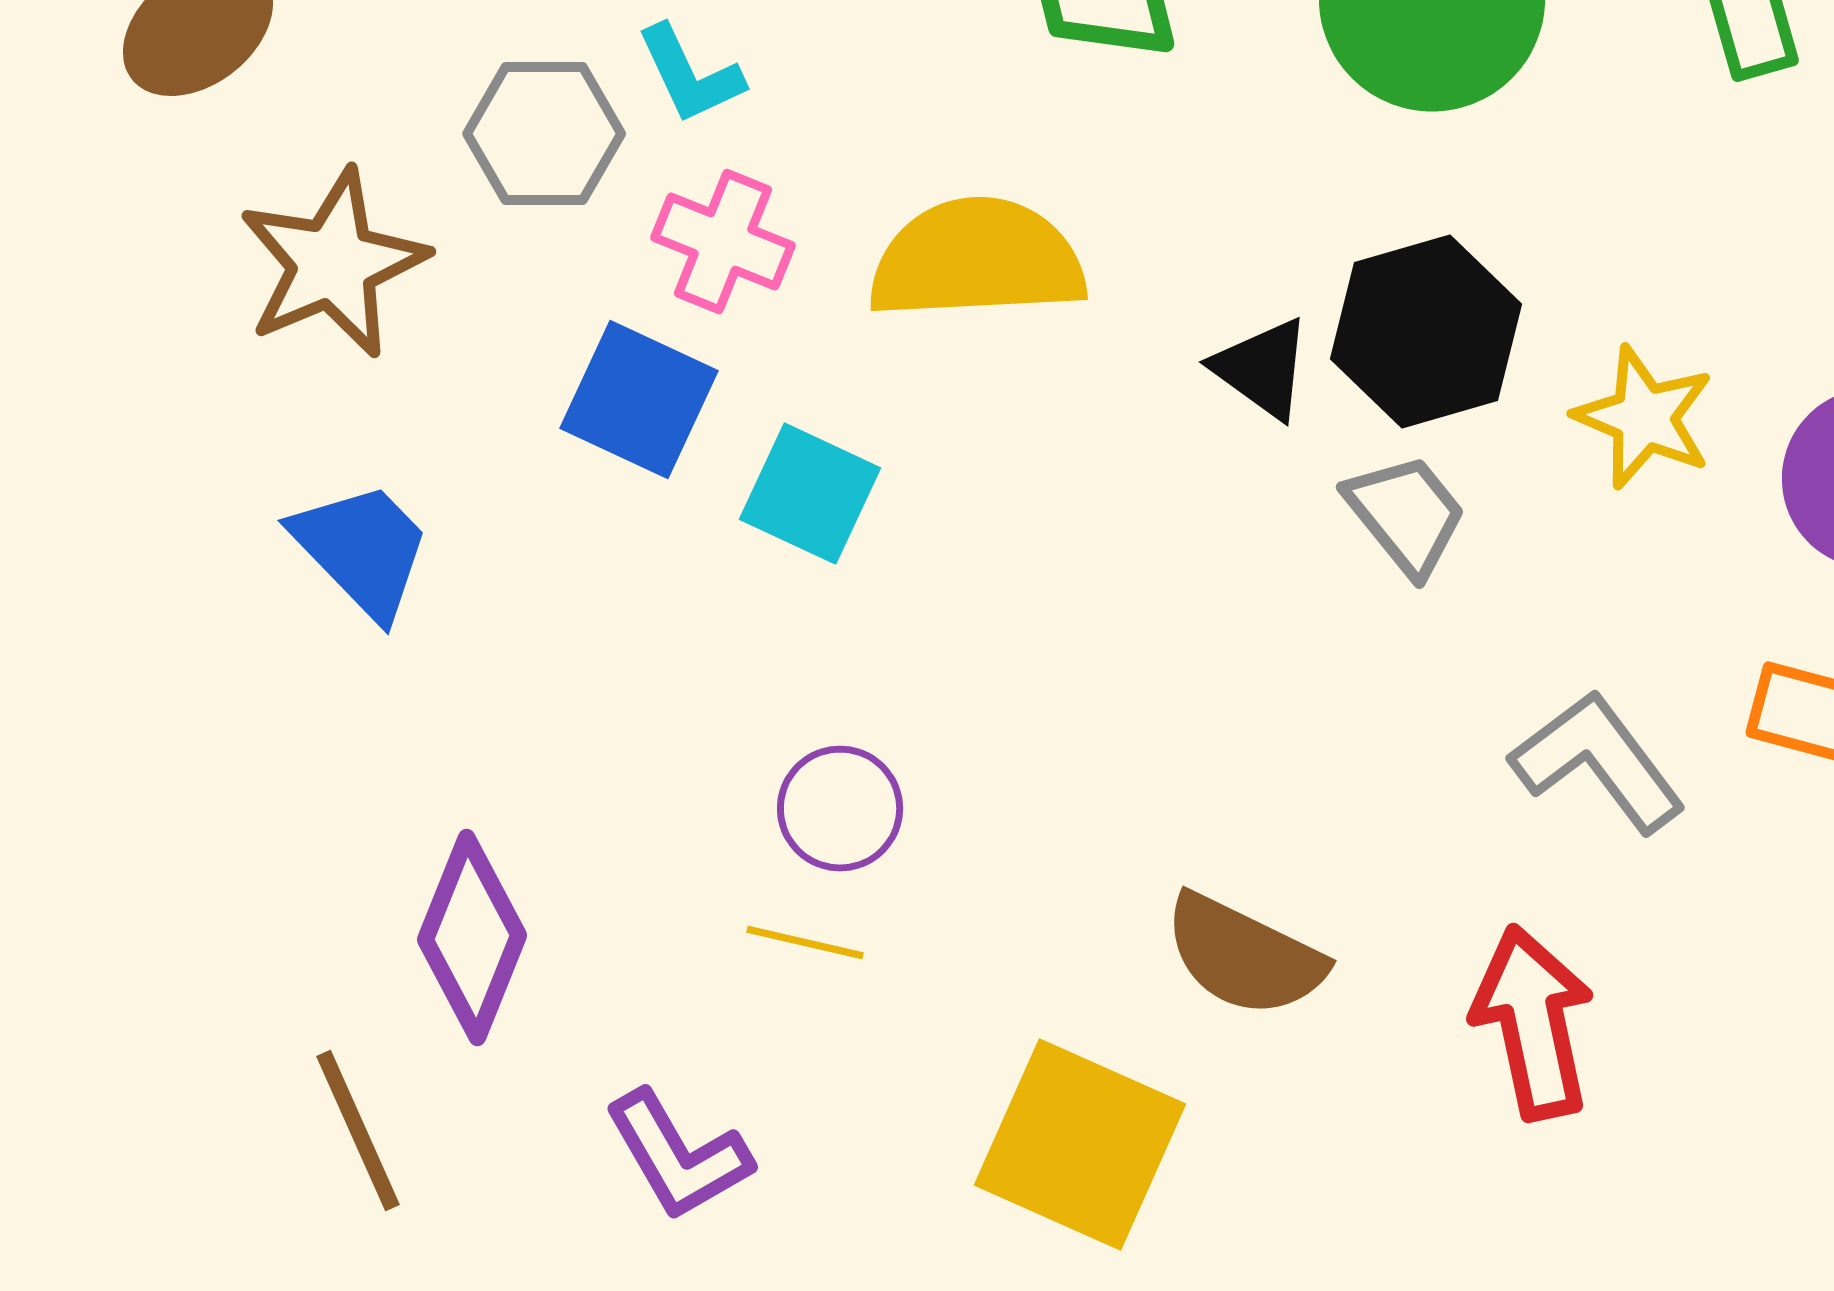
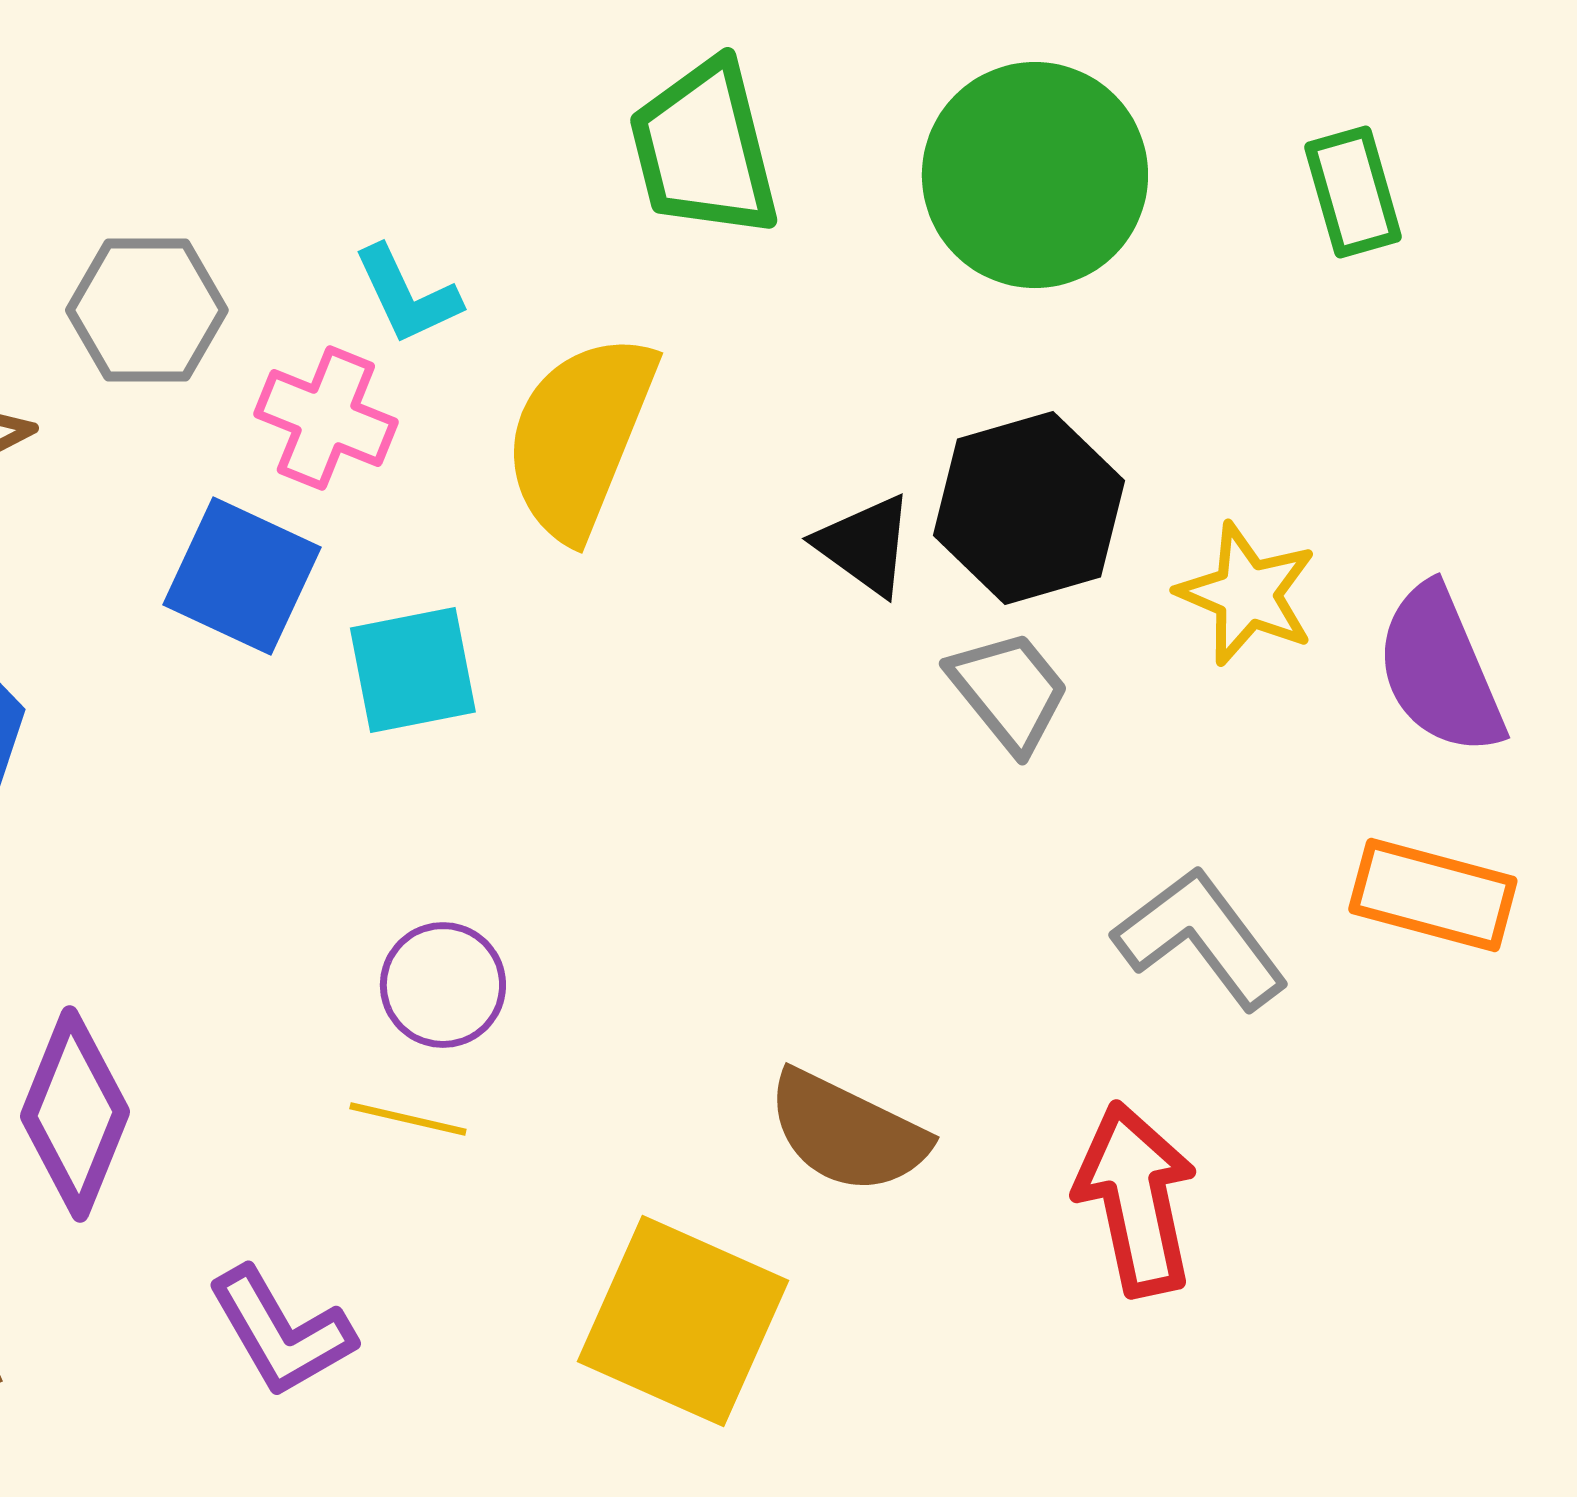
cyan L-shape: (690, 75) -> (407, 295), moved
yellow semicircle: (977, 260) -> (580, 436), turned -65
cyan square: (810, 494) -> (413, 670), turned -36

